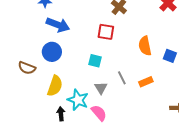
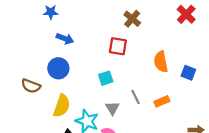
blue arrow: (58, 25) -> (65, 39), size x0.7
cyan square: (95, 61) -> (106, 78), turned -32

